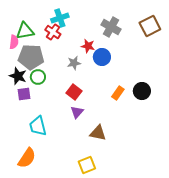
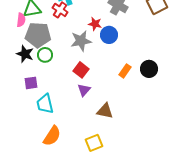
gray star: (74, 63) -> (81, 41), size x1.5
purple square: (24, 94) -> (31, 83), moved
orange semicircle: (27, 158) -> (52, 136), moved

